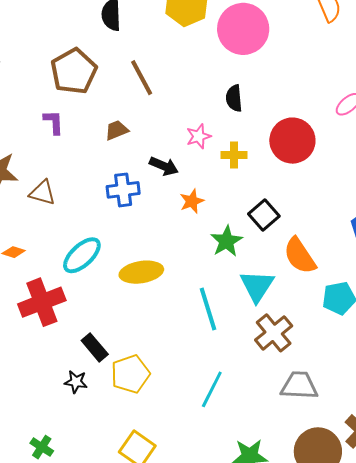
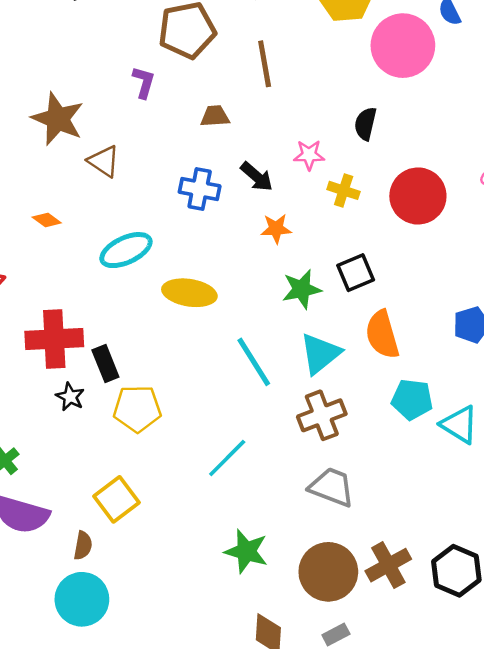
red cross: (42, 302) -> (54, 339), moved
cyan line: (208, 309) -> (254, 362), turned -33

